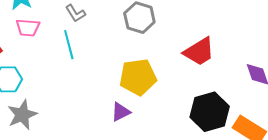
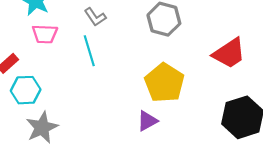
yellow pentagon: (138, 77) -> (164, 83), turned -30

